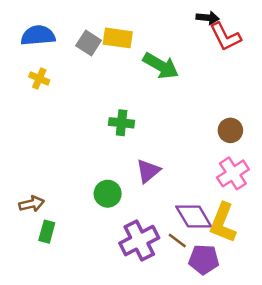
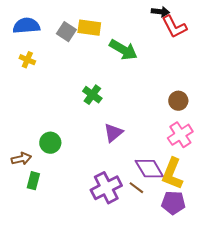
green cross: (122, 123) -> (92, 95), turned 30
green circle: (108, 194) -> (50, 143), moved
purple pentagon: (204, 260) -> (173, 203), moved

